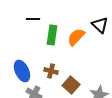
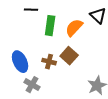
brown square: (71, 85) -> (69, 56), moved

